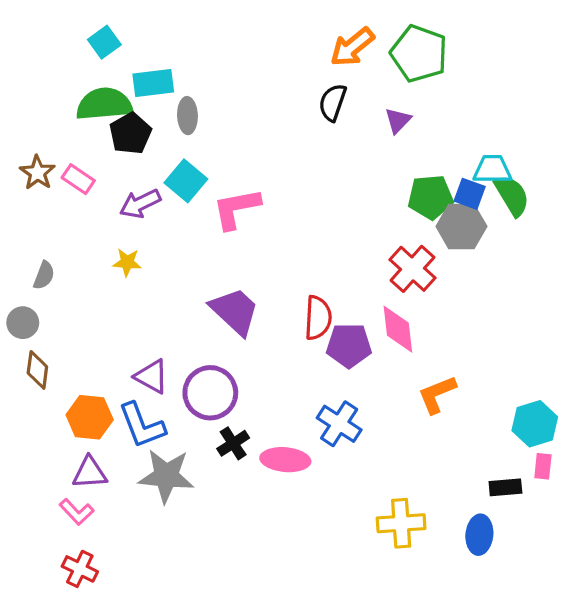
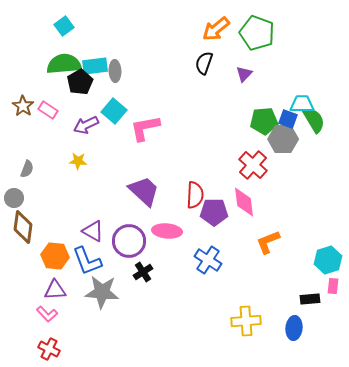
cyan rectangle: (153, 83) -> (95, 66), moved
brown diamond: (37, 370) -> (23, 227), size x1.4
pink ellipse: (285, 460) -> (167, 231), moved

